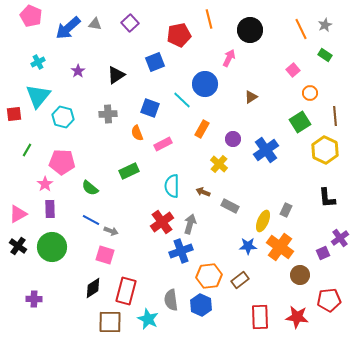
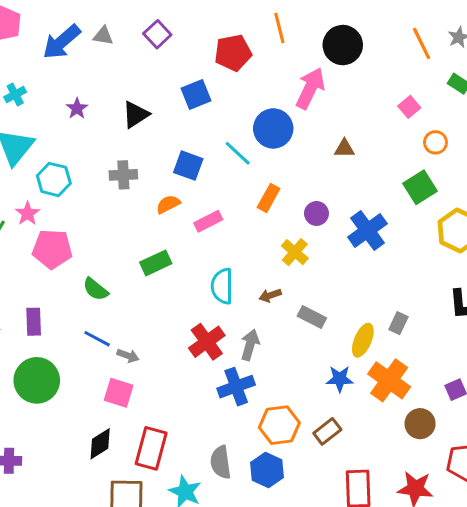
pink arrow: (229, 58) -> (310, 88), size x1.5
brown triangle: (251, 97) -> (344, 149), turned 32
orange semicircle: (137, 133) -> (168, 204), turned 84
pink star: (45, 184) -> (27, 213), moved
brown arrow: (203, 192) -> (270, 295), turned -40

